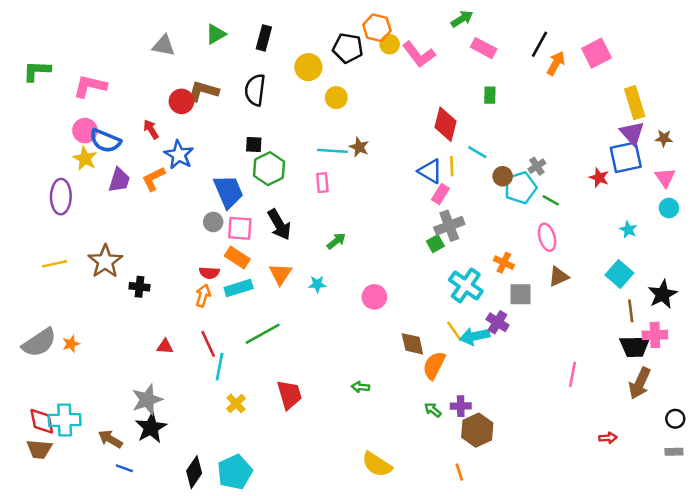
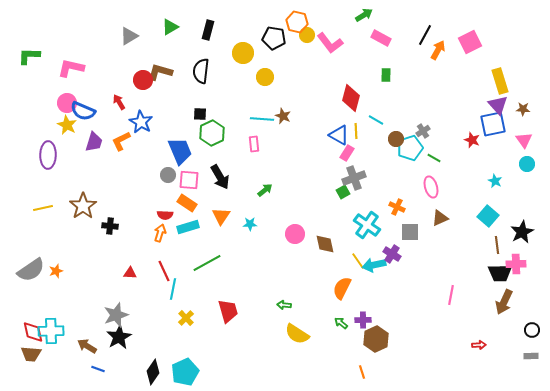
gray triangle: (164, 46) -> (129, 36), turned -42
brown diamond: (412, 344) -> (325, 244), moved
yellow semicircle: (377, 464) -> (297, 334), moved

